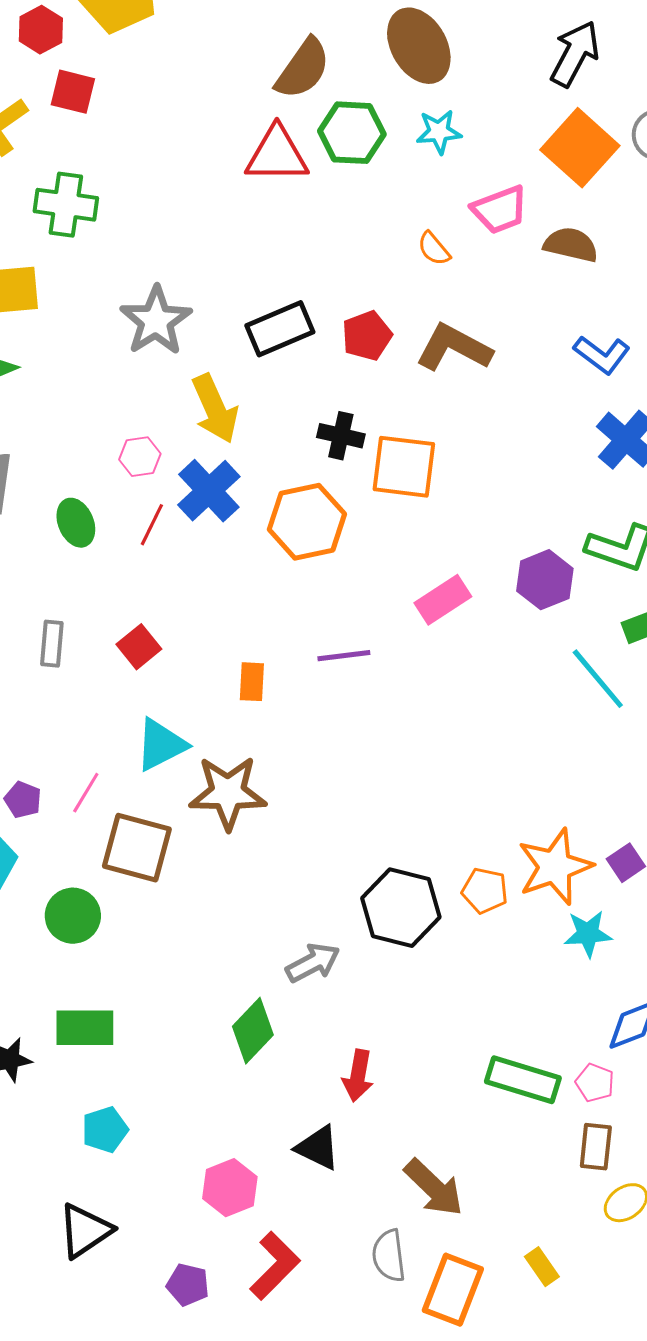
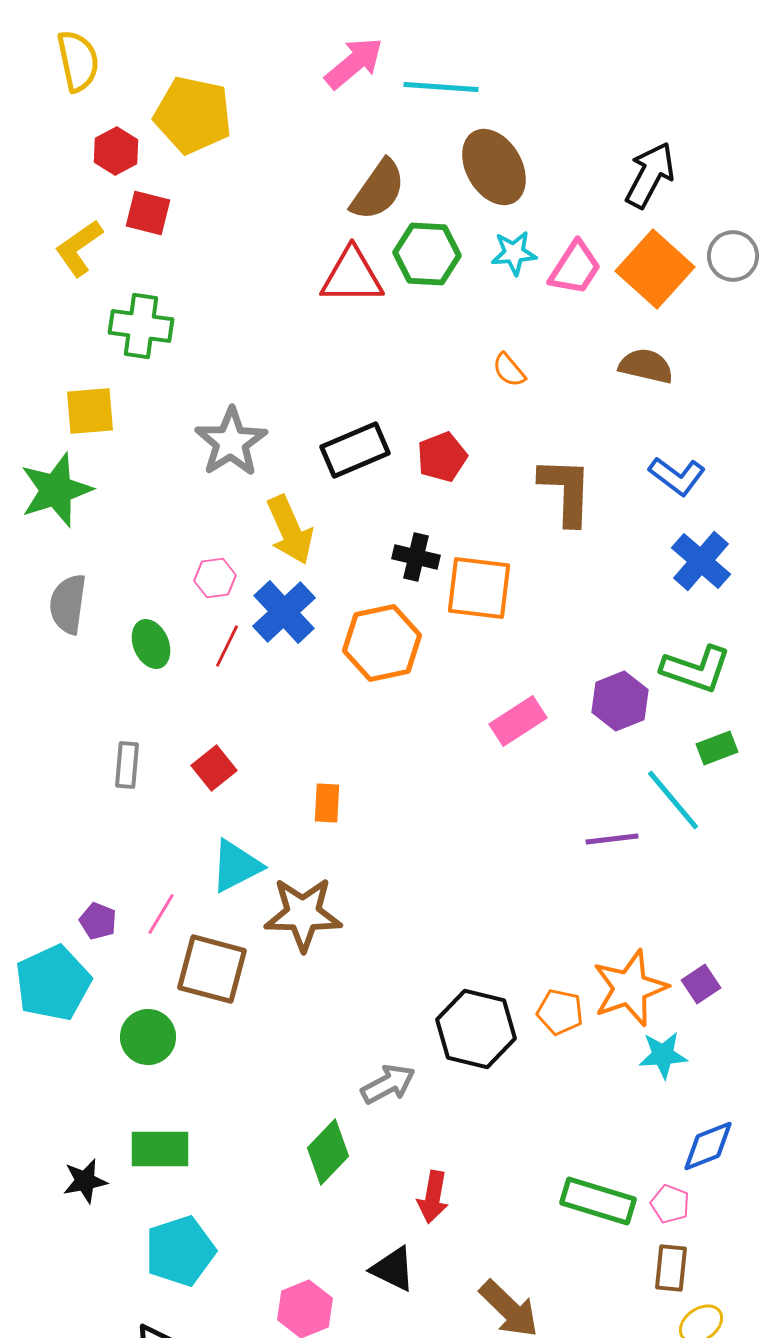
pink trapezoid: (500, 210) -> (575, 268), moved, turned -36
brown L-shape: (454, 348) -> (566, 491), moved, turned 64
purple line: (344, 656) -> (612, 839), moved
cyan pentagon: (105, 1130) -> (180, 1251), size x1.5

